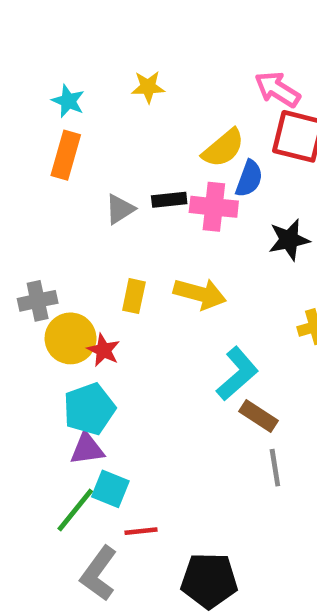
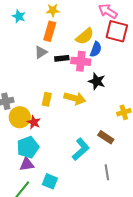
orange rectangle: (66, 155) -> (50, 31), moved
gray triangle: (120, 209) -> (41, 52), moved
black star: (289, 240) -> (97, 81), moved, turned 30
cyan L-shape: (237, 374) -> (81, 149), moved
brown rectangle: (259, 416) -> (106, 137), moved
cyan square: (110, 489) -> (50, 181), moved

